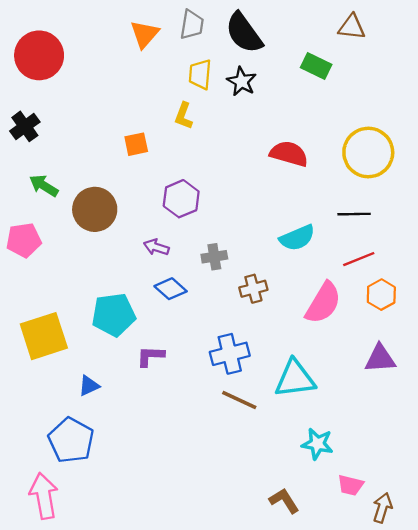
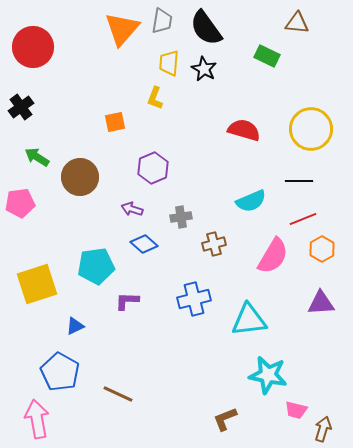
orange triangle: (144, 34) -> (122, 29), size x1.4
brown line: (239, 400) -> (118, 394), moved
cyan star: (317, 444) -> (268, 375), size x1.4
brown L-shape: (284, 501) -> (225, 419), moved, turned -80

